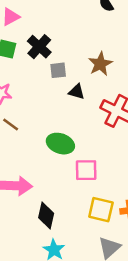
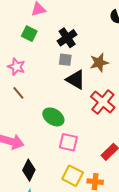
black cross: (39, 47) -> (67, 38), moved
black triangle: (77, 92) -> (76, 80), size x1.5

